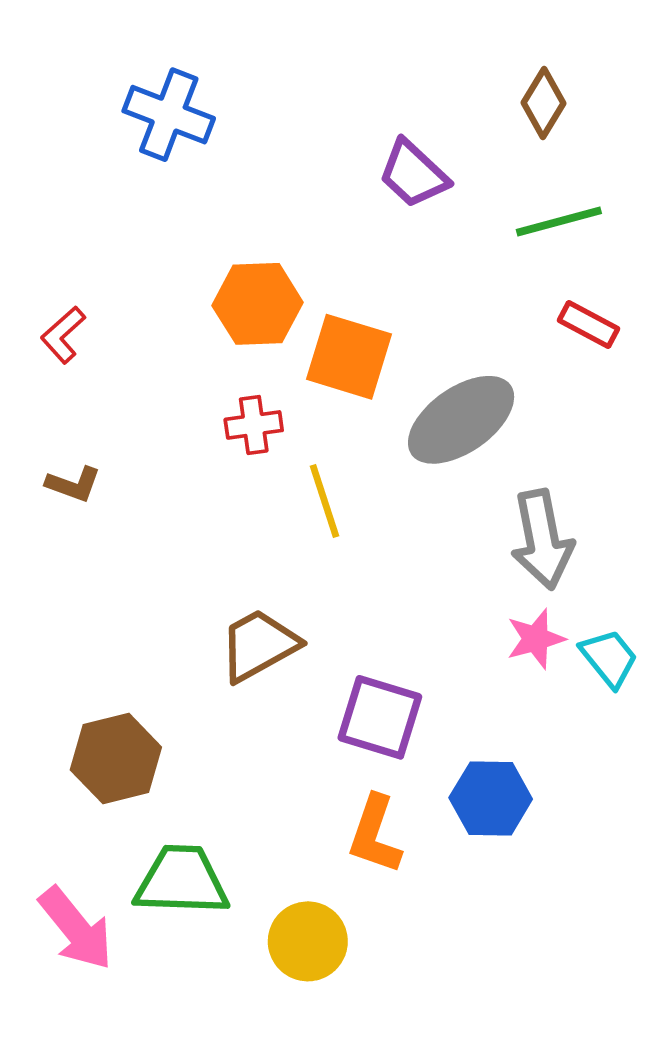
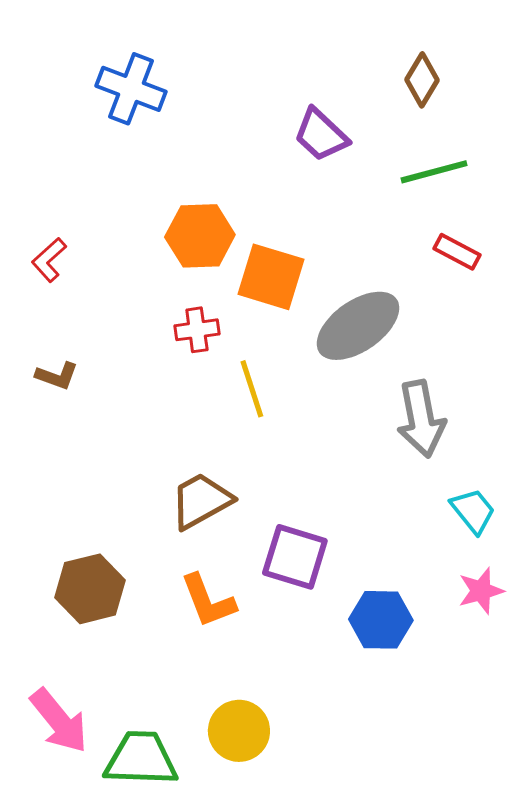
pink star: (536, 639) -> (481, 591), moved
orange L-shape: (375, 834) -> (208, 601), moved, turned -40
green trapezoid: (182, 881) -> (141, 759), moved

